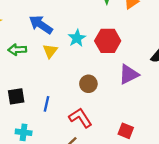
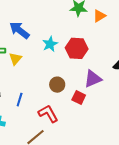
yellow triangle: (50, 51) -> (15, 59), moved
red square: (126, 131) -> (79, 97), moved

